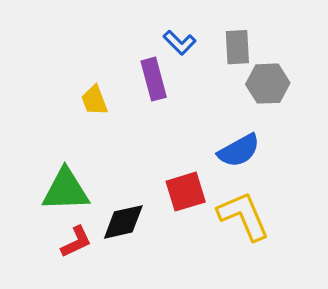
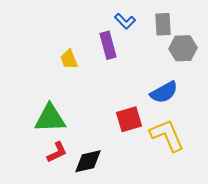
black diamond: (123, 222) -> (88, 161), moved

